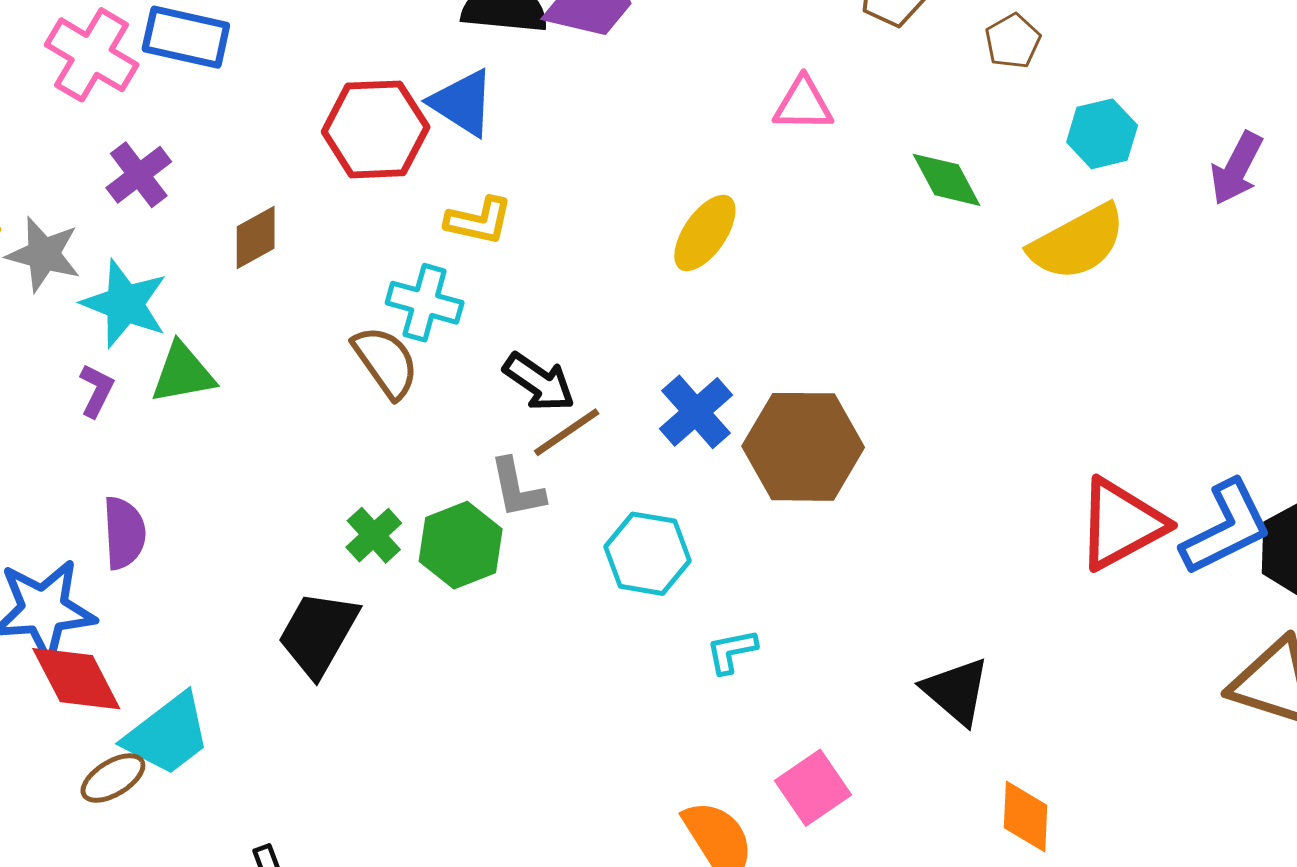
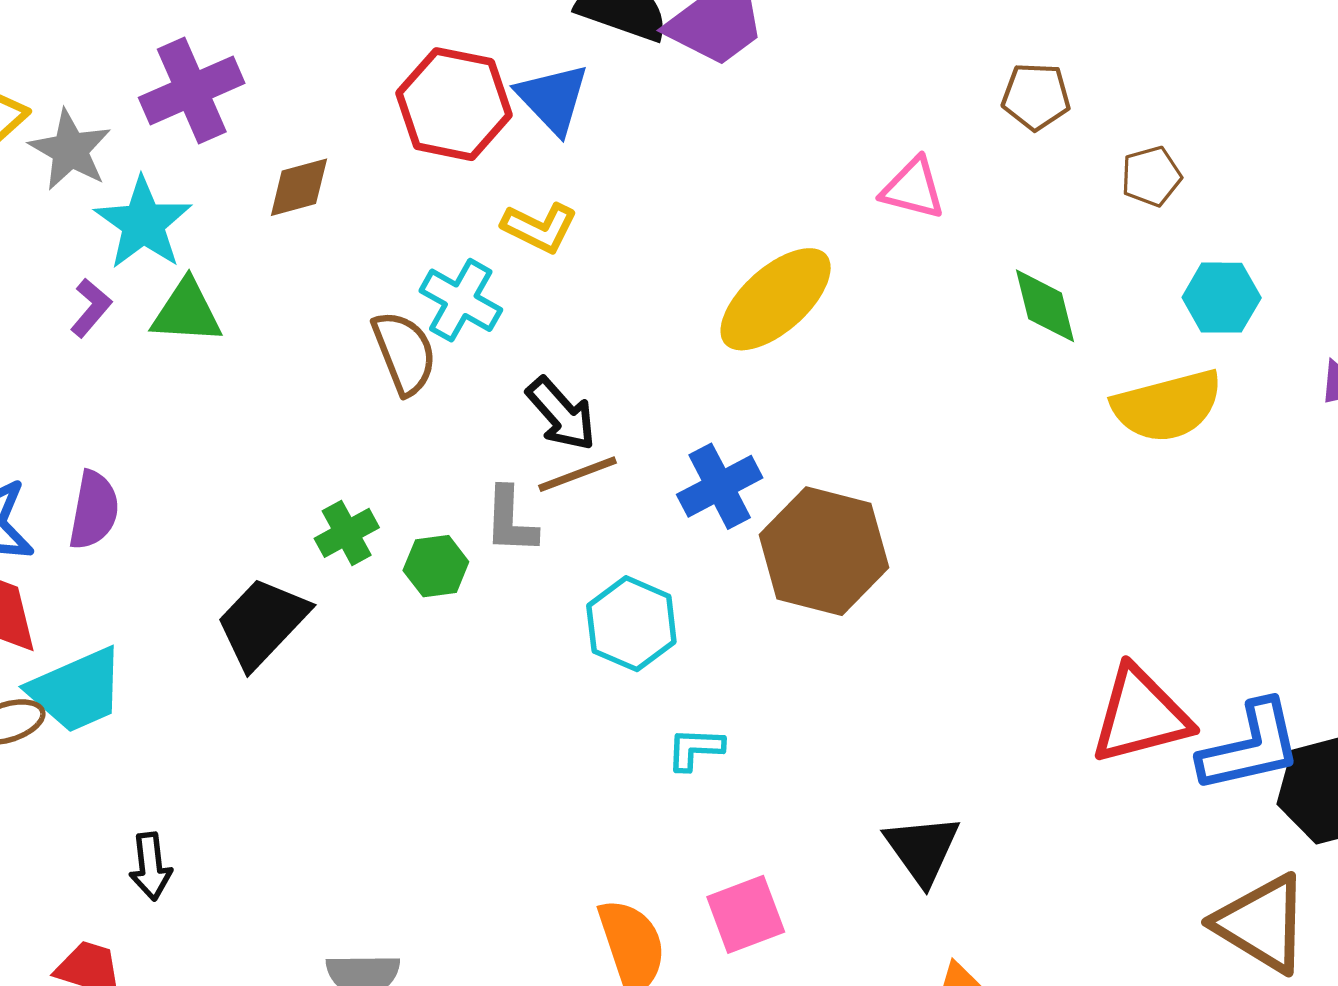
purple cross: (139, 175) -> (192, 90), size x1.4
yellow ellipse: (705, 233) -> (776, 299), size x1.4
purple semicircle: (124, 533) -> (94, 510), moved
green hexagon: (461, 545) -> (436, 566), size x0.7

